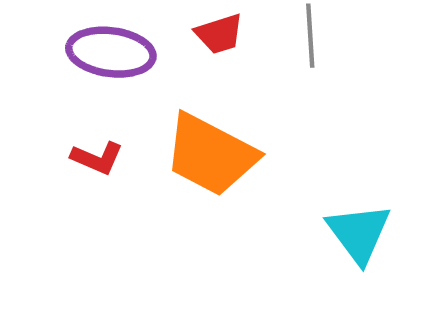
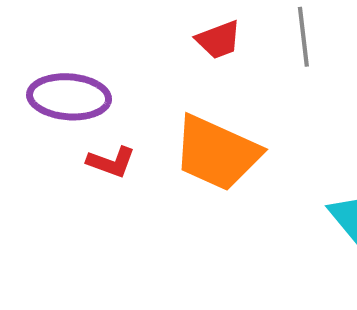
purple ellipse: (111, 52) -> (69, 97), moved

